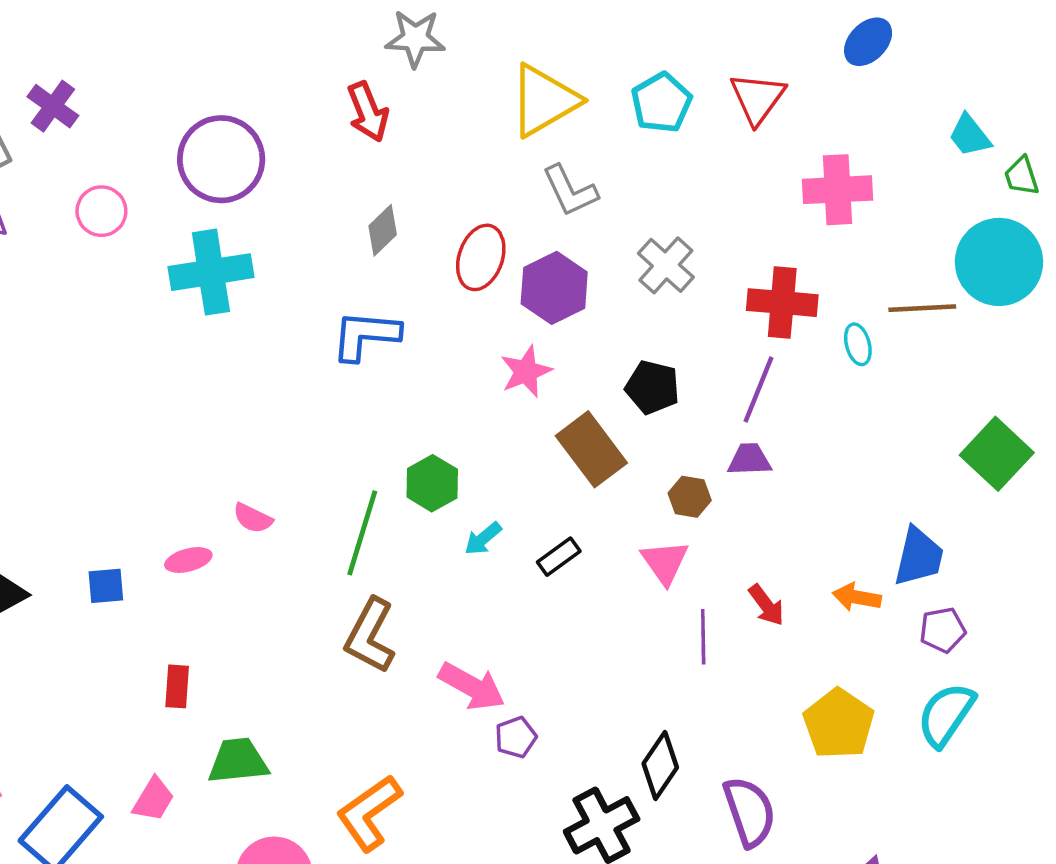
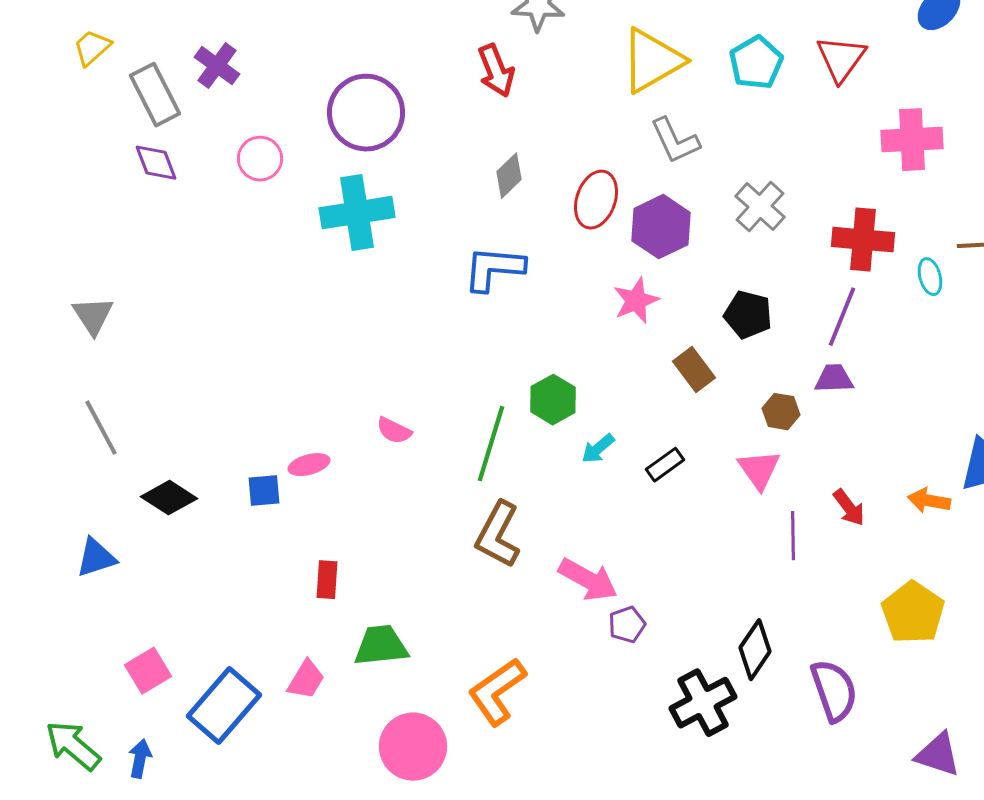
brown rectangle: (591, 449) -> (694, 370), size x0.7
pink ellipse: (188, 560) -> (309, 465), moved

